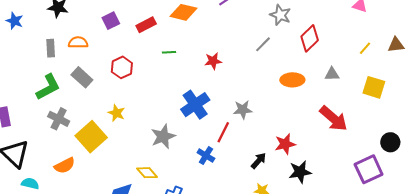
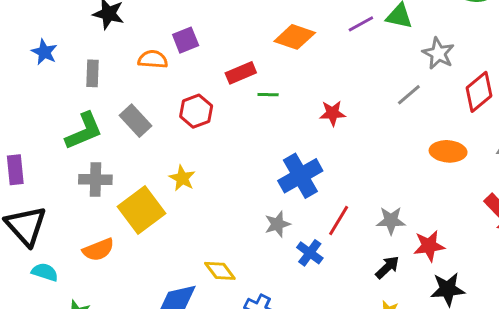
blue star: (14, 21) -> (44, 52), moved
red rectangle: (146, 25) -> (241, 73), moved
orange semicircle: (78, 42) -> (153, 59), moved
gray star: (243, 110) -> (391, 221), moved
gray cross: (59, 119) -> (95, 179), turned -30
gray star: (163, 136) -> (277, 224), moved, size x0.7

